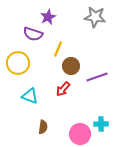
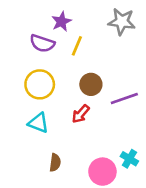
yellow line: (58, 49) -> (77, 46), moved
yellow circle: (18, 63) -> (40, 84), moved
cyan cross: (101, 124) -> (129, 159), turned 32

